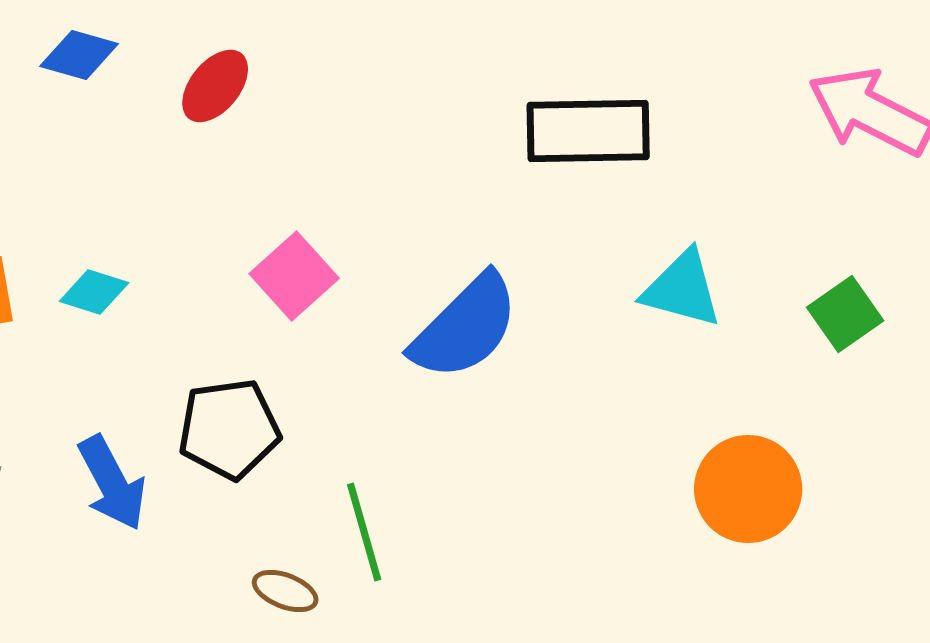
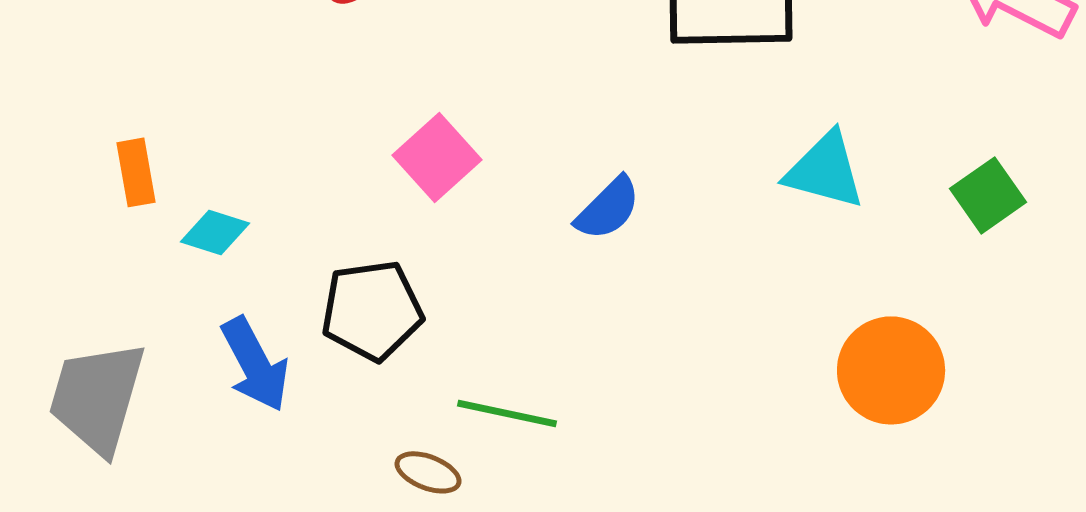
cyan diamond: (94, 292) -> (215, 232), moved
blue semicircle: (465, 327) -> (608, 208), size x0.6
green line: (364, 532) -> (507, 413), turned -62

